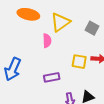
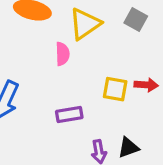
gray square: (92, 28) -> (136, 20), moved

